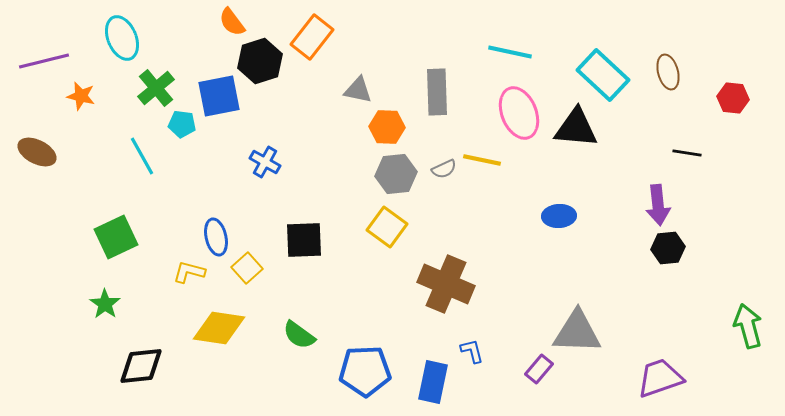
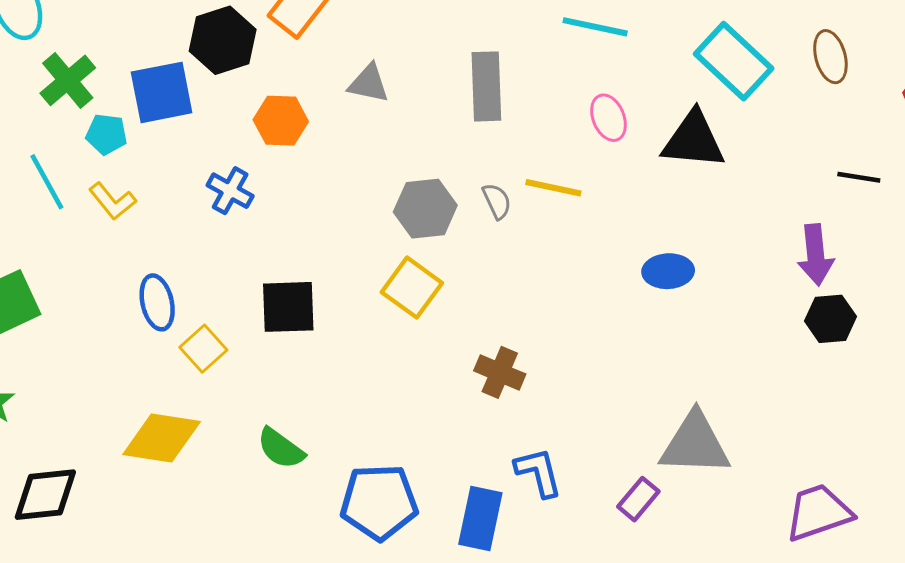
pink ellipse: (519, 113) -> (609, 118), size x0.6
orange hexagon: (387, 127) -> (281, 121), moved
gray semicircle: (444, 169) -> (497, 201), turned -90
yellow L-shape: (189, 272) -> (112, 201), moved, turned -144
brown cross: (446, 284) -> (500, 372), size x0.6
blue L-shape: (472, 351) -> (538, 472), size x1.4

